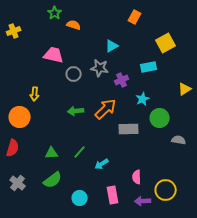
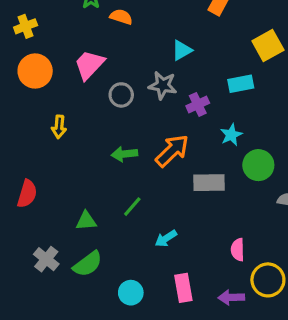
pink trapezoid: (54, 55) -> (89, 65), turned -60
orange circle: (20, 117) -> (35, 71), moved
red semicircle: (13, 148) -> (27, 194), moved
green line: (80, 152) -> (132, 207), moved
pink semicircle: (137, 177) -> (238, 250), moved
gray cross: (18, 183) -> (46, 259), moved

